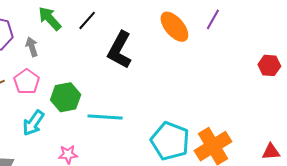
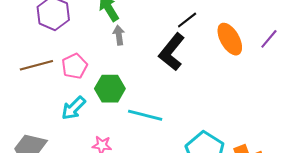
black line: (87, 20) -> (187, 20), moved
gray arrow: (32, 47) -> (119, 35), moved

